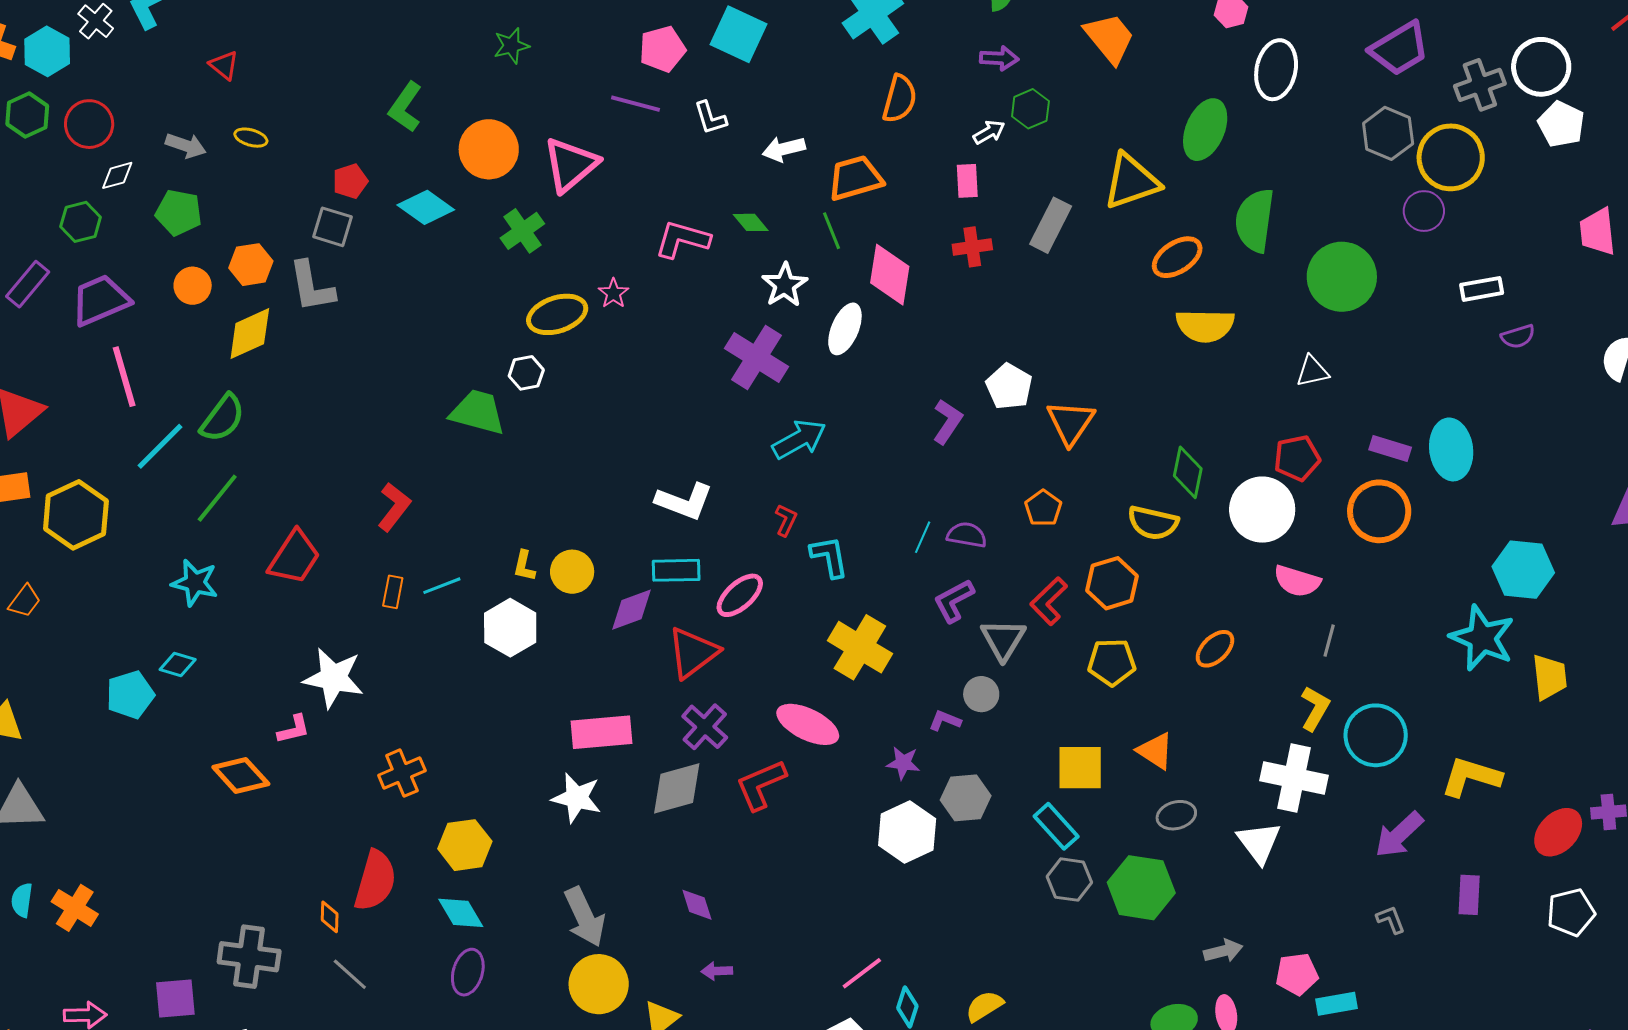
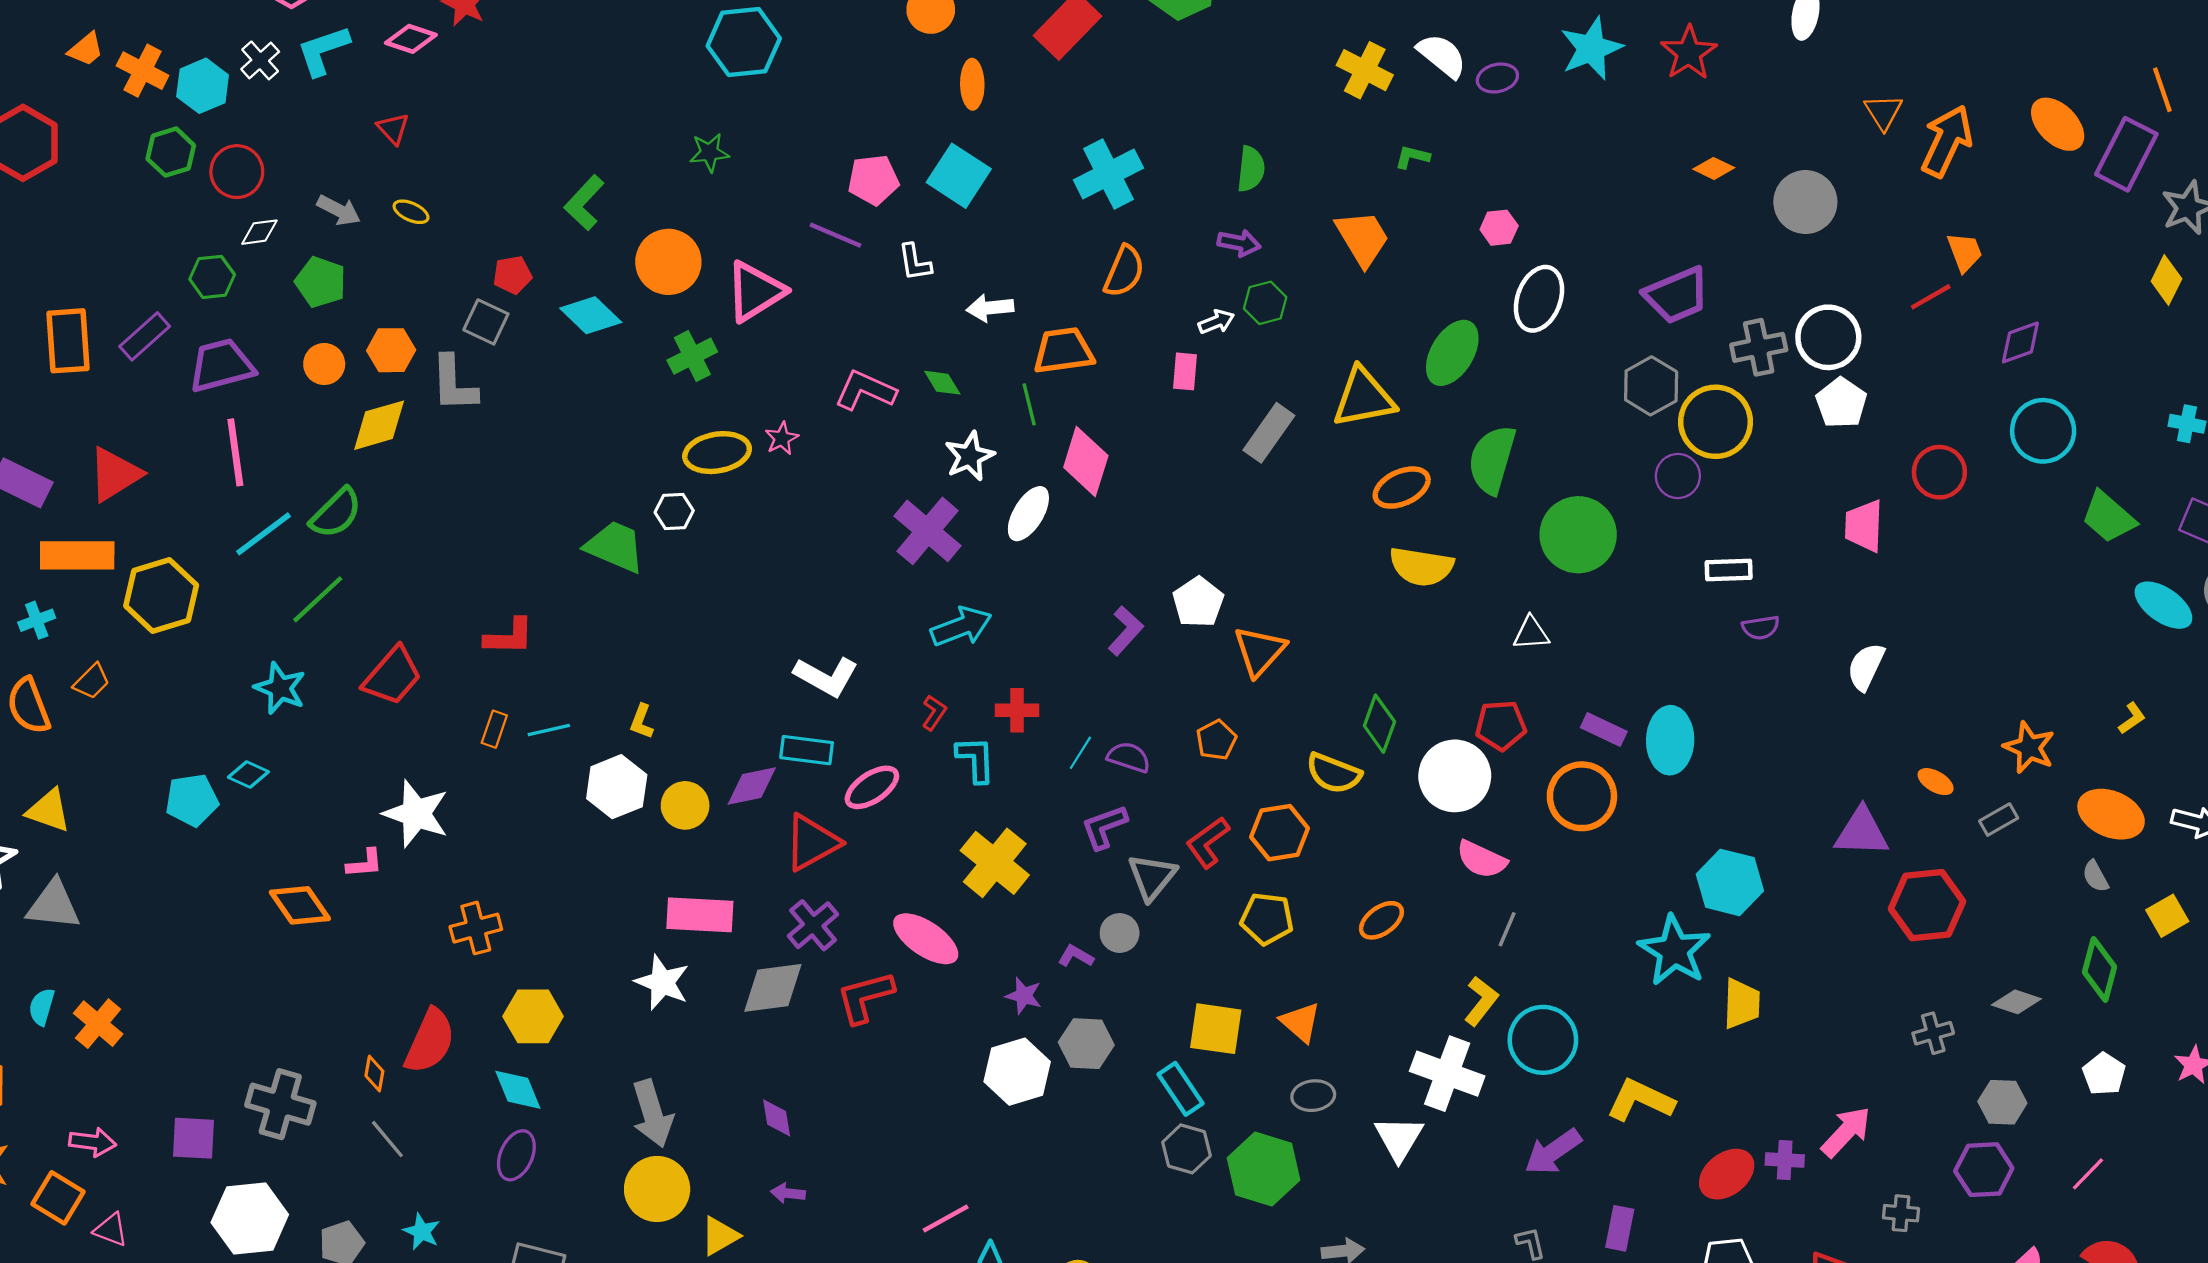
red cross: (972, 247) -> (1017, 710), moved
red L-shape: (394, 507) -> (509, 637), turned 45
yellow circle: (572, 572) -> (685, 805), moved

